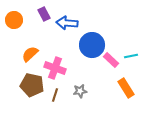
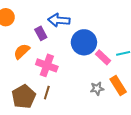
purple rectangle: (44, 14) -> (41, 33), moved
brown pentagon: (32, 85) -> (24, 97), moved, turned 30
gray star: (80, 91) -> (97, 89), moved

